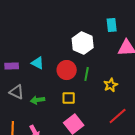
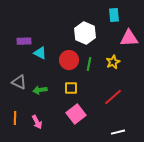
purple rectangle: (12, 66) -> (24, 41), moved
yellow star: (111, 85) -> (113, 62), moved
red line: (118, 116) -> (113, 97), moved

